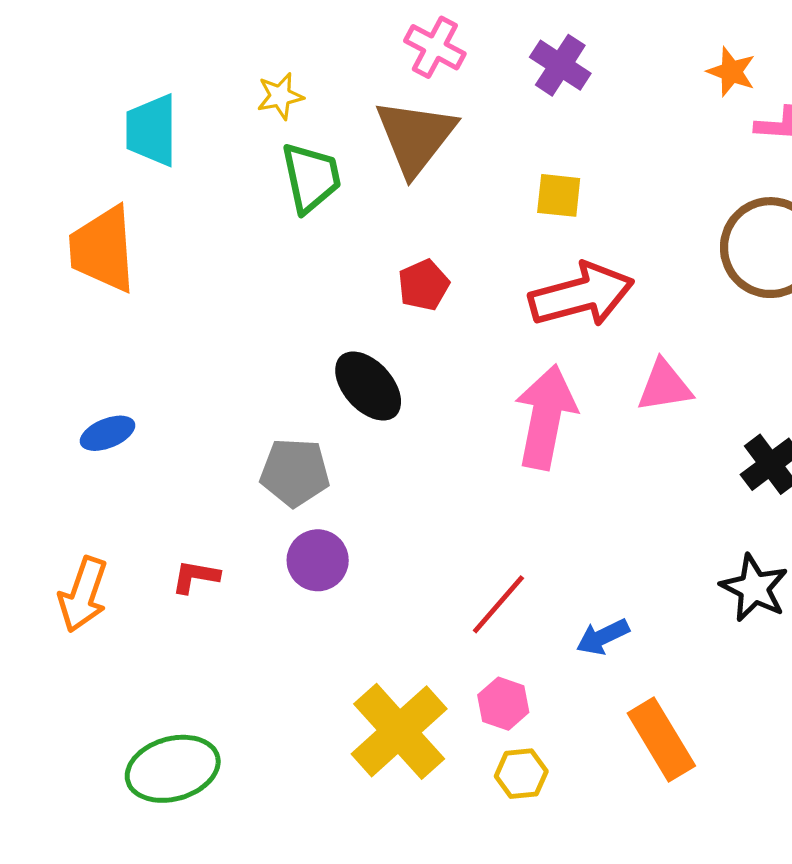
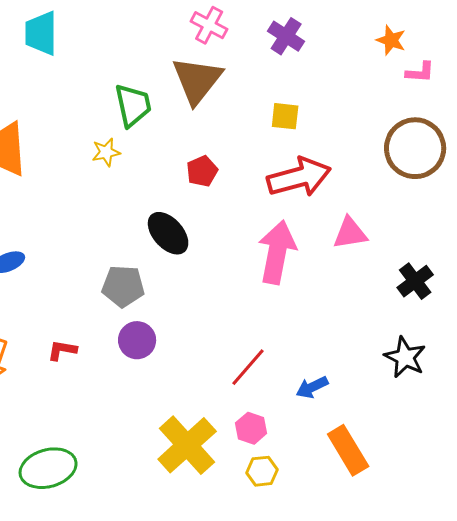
yellow star: (280, 96) -> (106, 152), moved
cyan trapezoid: (151, 130) -> (41, 33), moved

